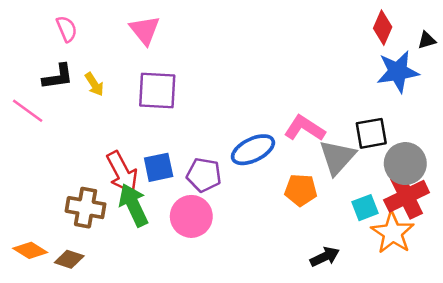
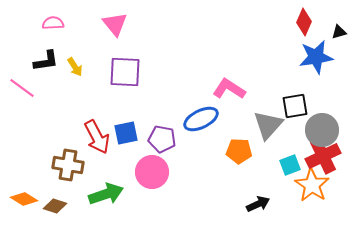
pink semicircle: (67, 29) -> (53, 23), turned -70
pink L-shape: (305, 128) -> (229, 89), moved
green arrow: (133, 205) -> (106, 194), moved, turned 96

